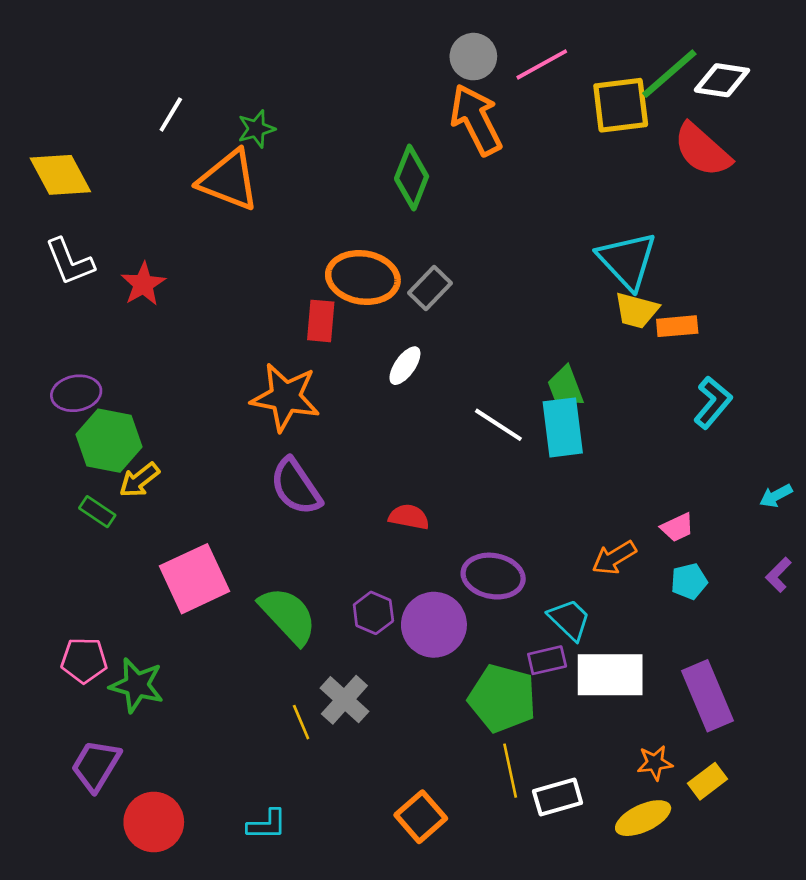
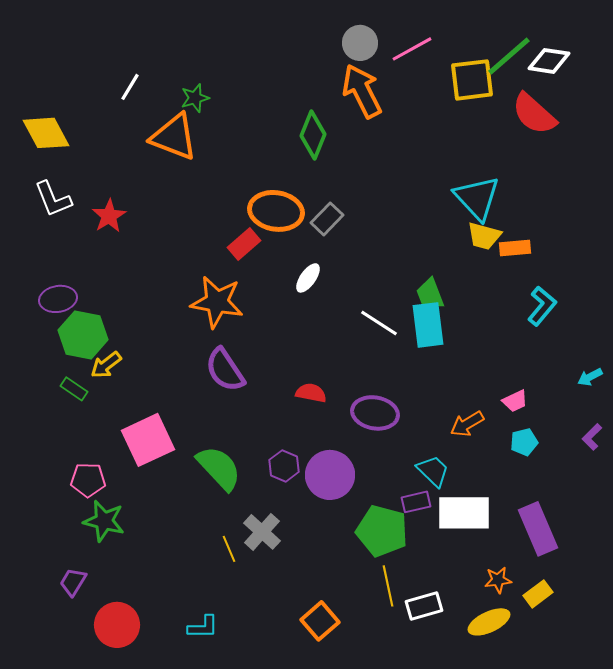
red rectangle: (321, 321) -> (244, 244), turned 44
purple ellipse: (493, 576) -> (375, 413), moved
pink pentagon: (84, 660) -> (88, 480), moved
purple trapezoid: (96, 765) -> (73, 582), size x0.7

